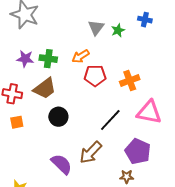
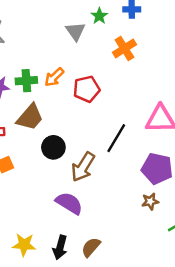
green star: (118, 30) -> (99, 16), moved
orange arrow: (81, 56) -> (54, 77), moved
orange cross: (130, 80) -> (124, 48), moved
brown arrow: (91, 152) -> (83, 167), moved

